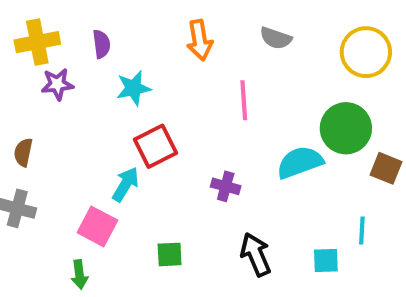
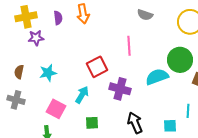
orange arrow: (200, 40) -> (83, 14), moved
cyan star: (133, 88) -> (48, 73), moved
red square: (156, 146) -> (97, 67), moved
cyan arrow: (125, 184) -> (82, 95), moved
purple cross: (226, 186) -> (120, 89), size x1.5

